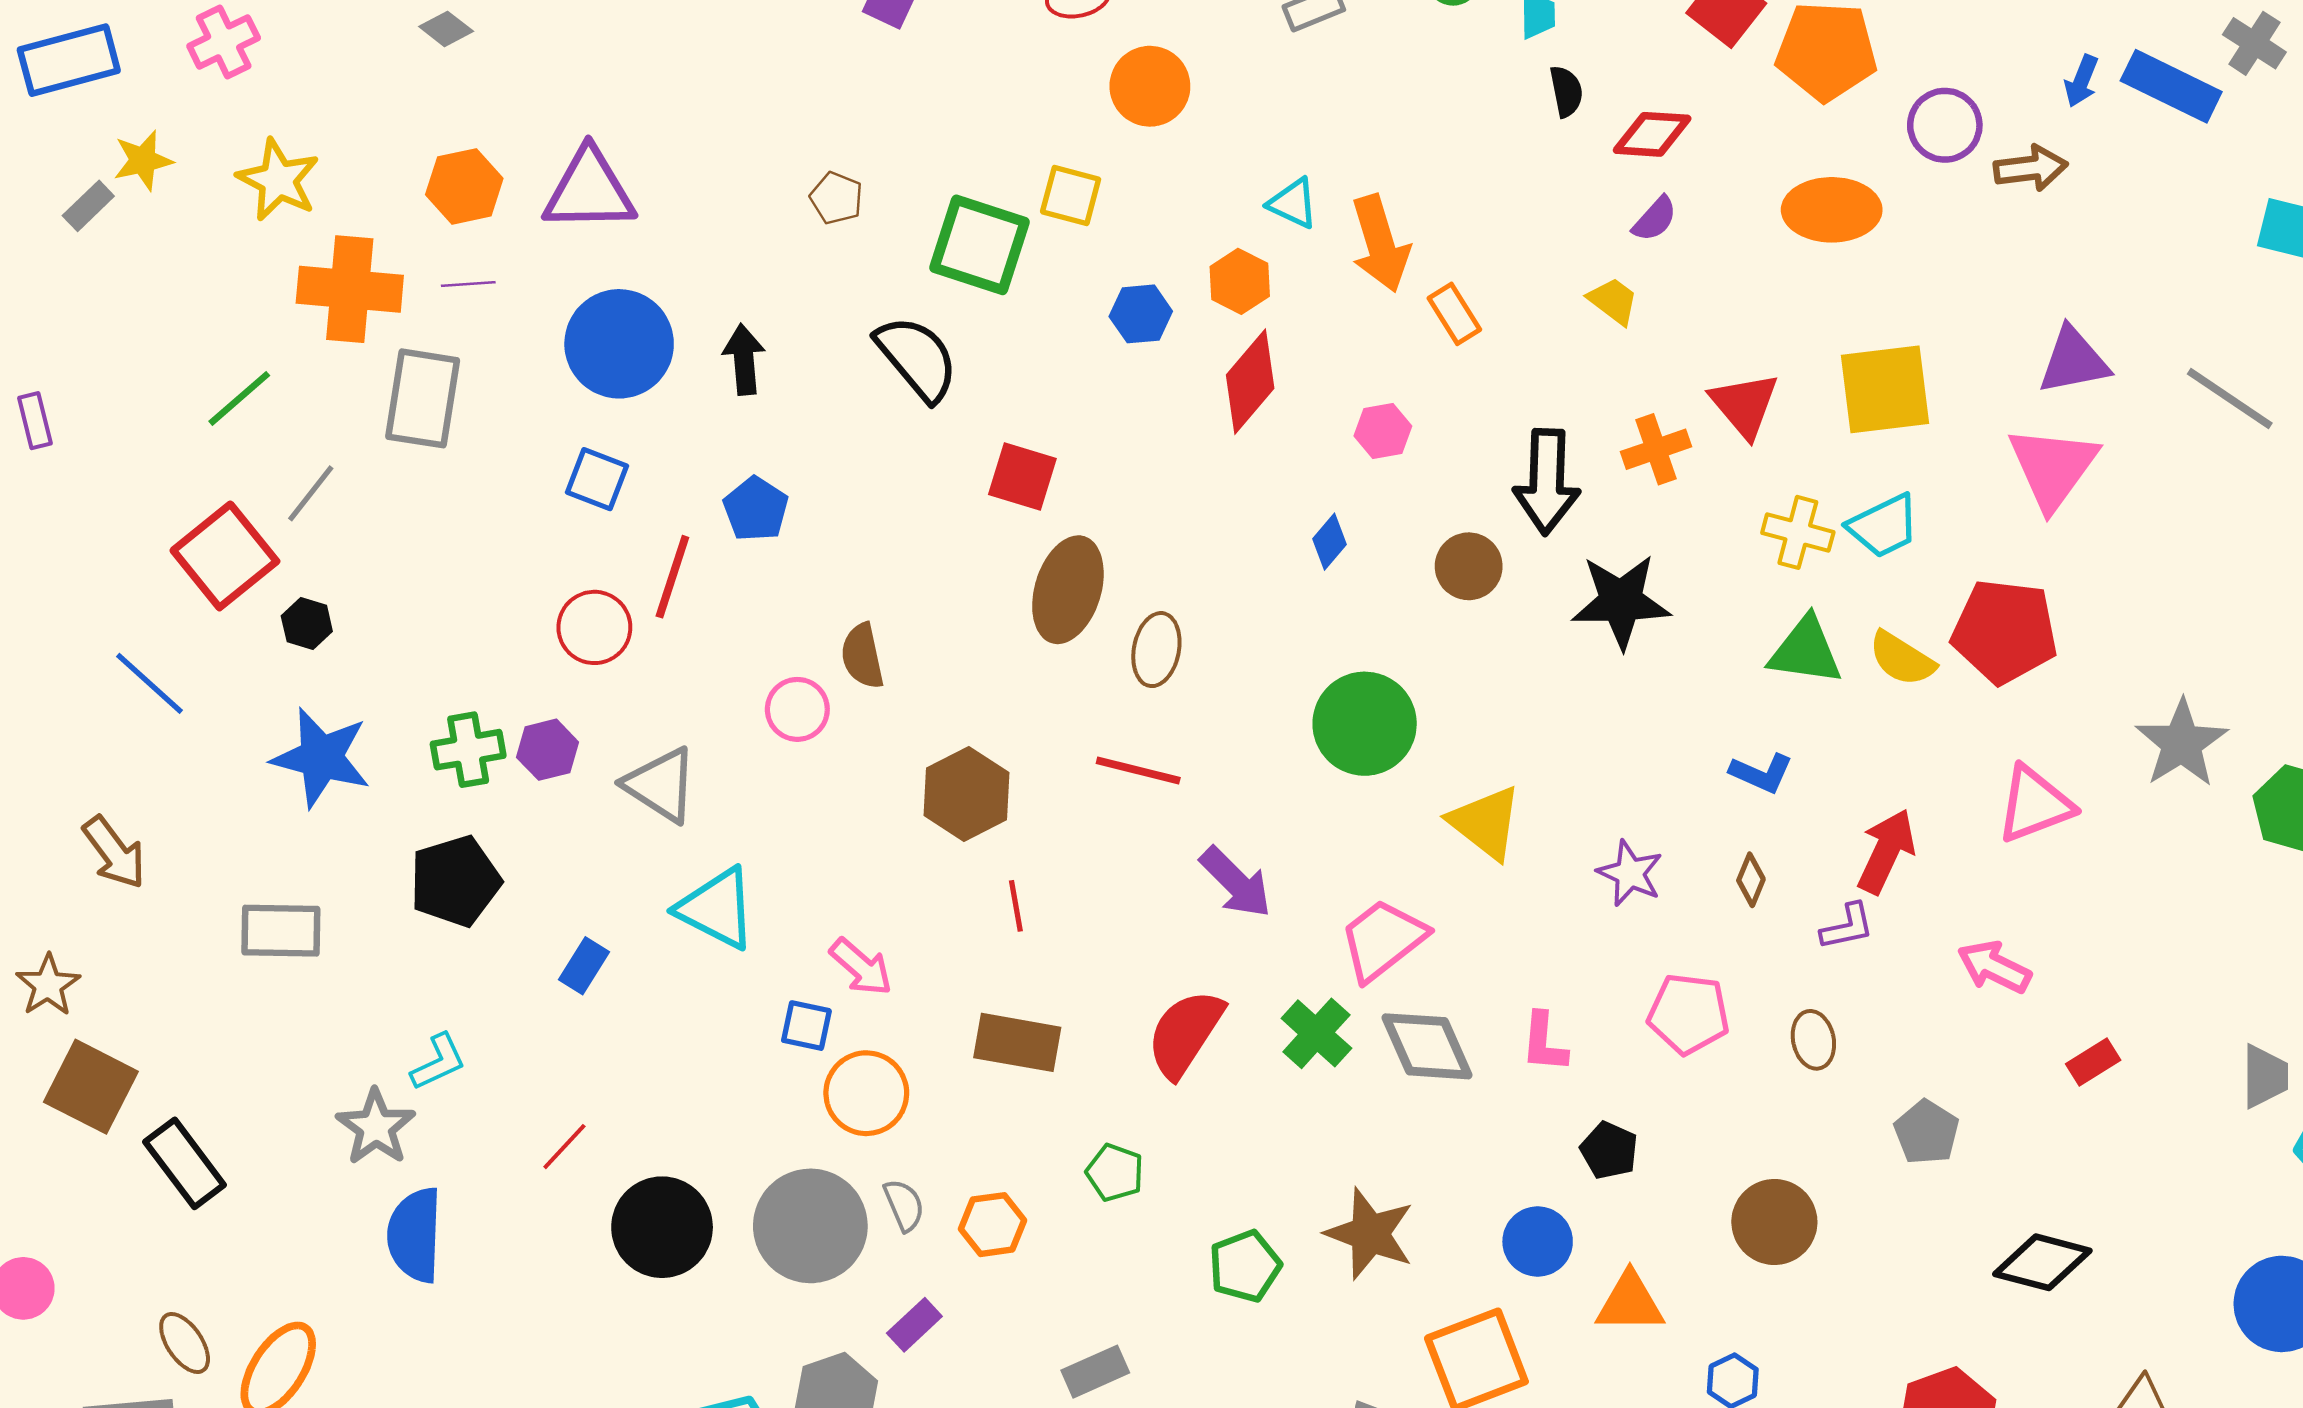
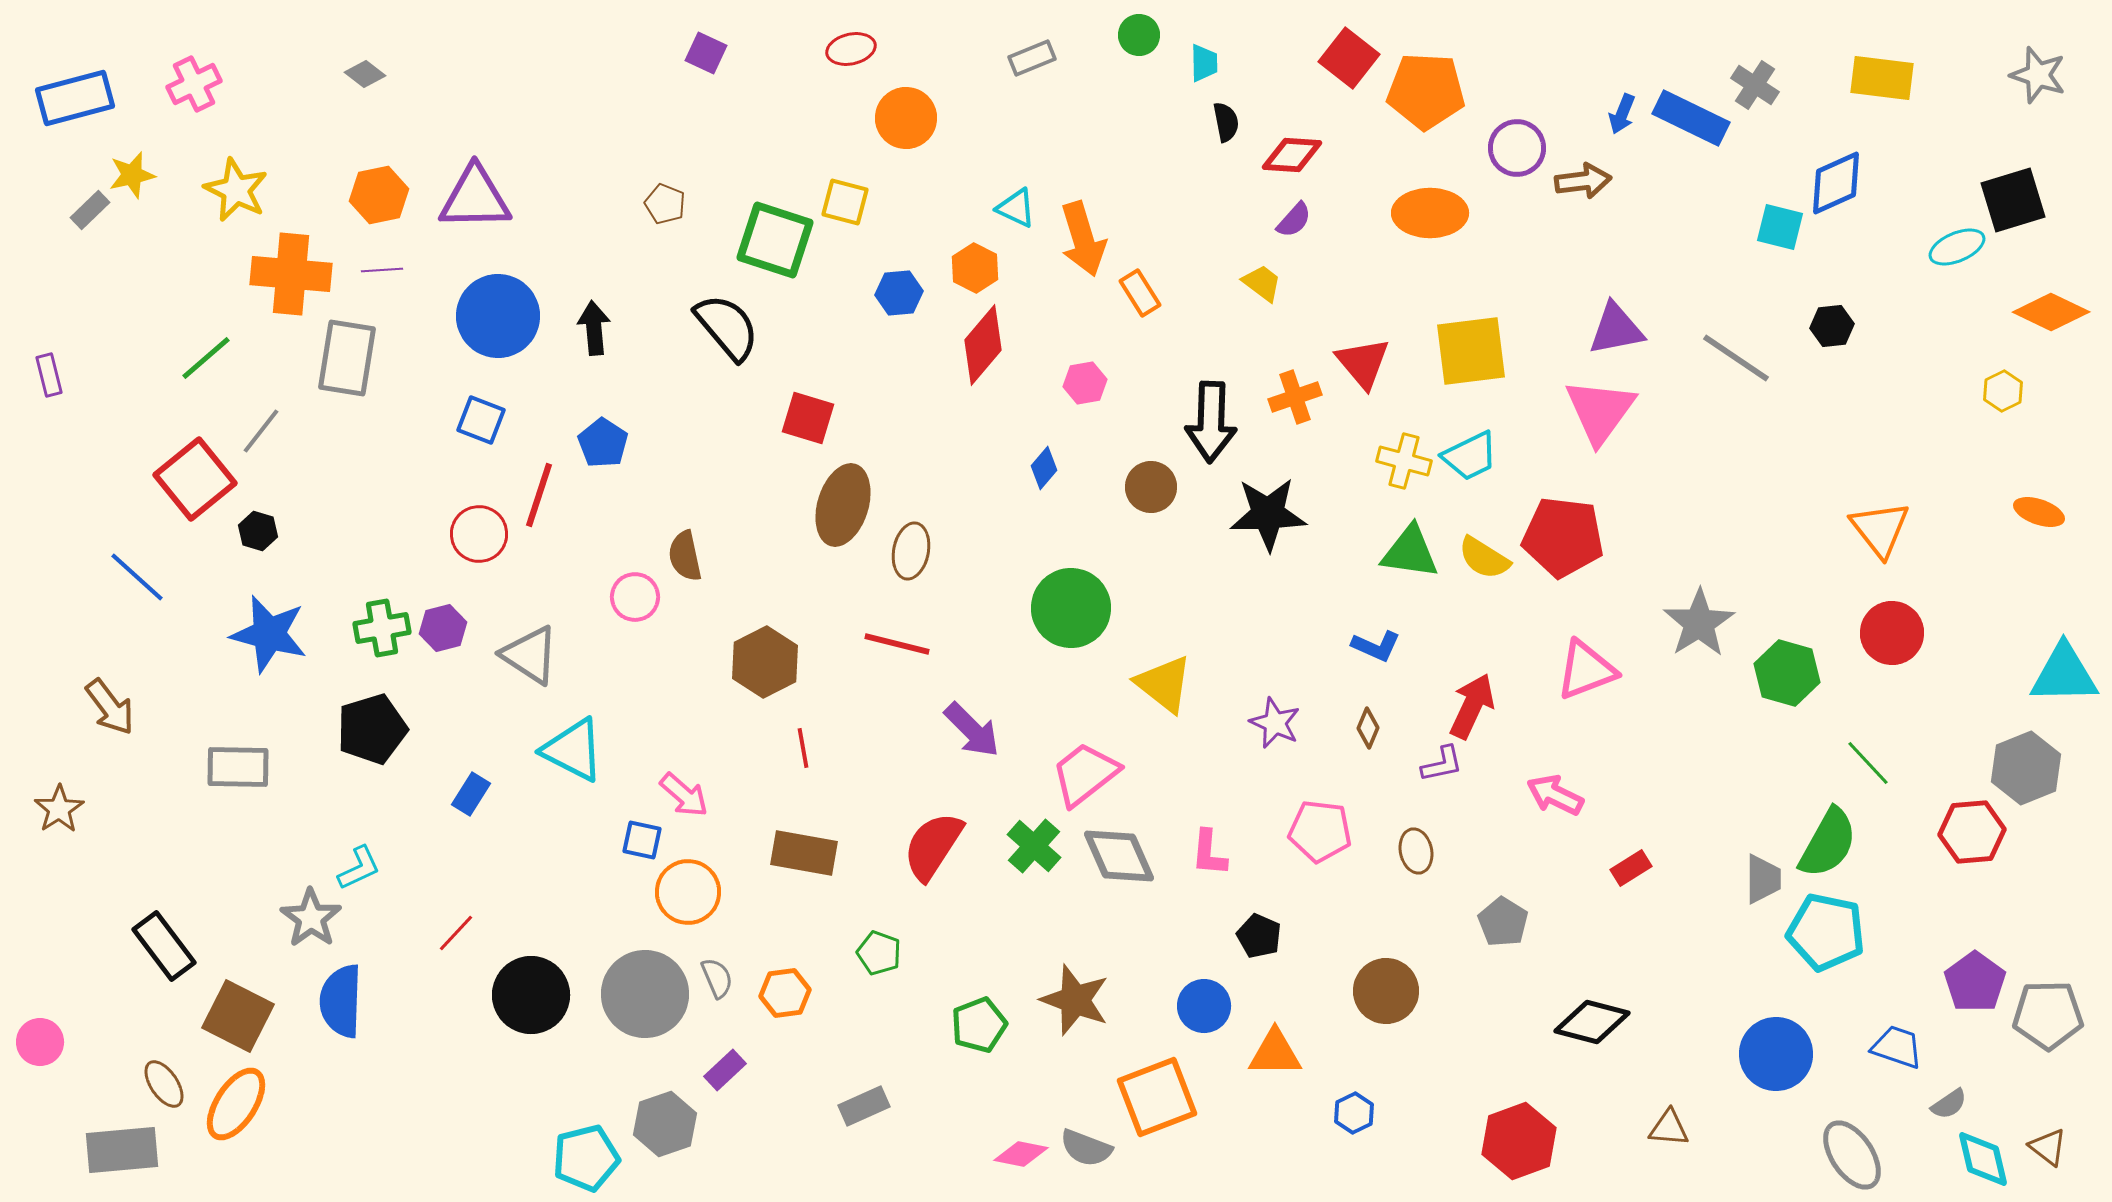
brown square: (91, 1087) -> (238, 1016), moved

